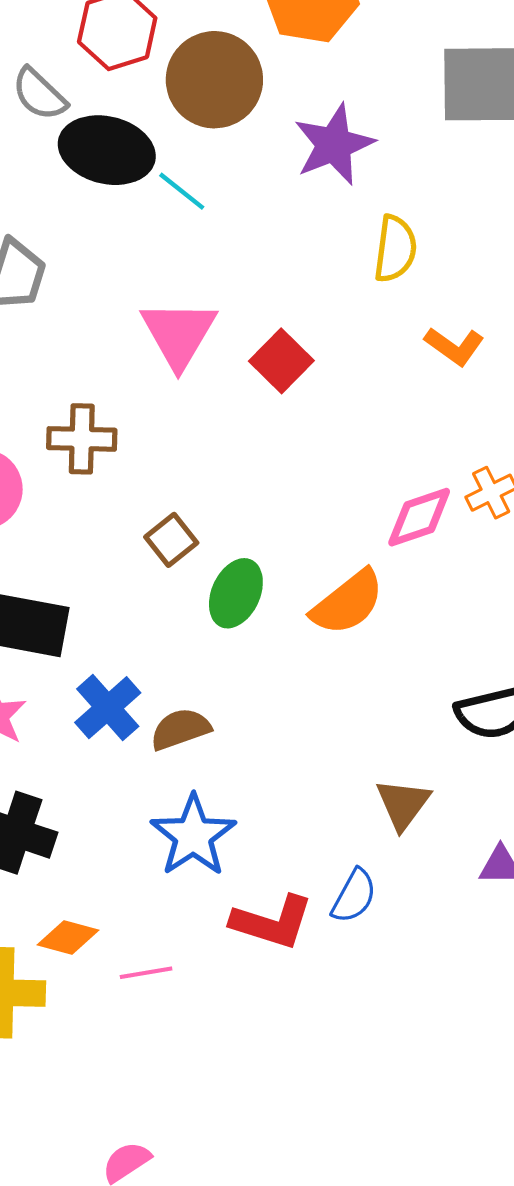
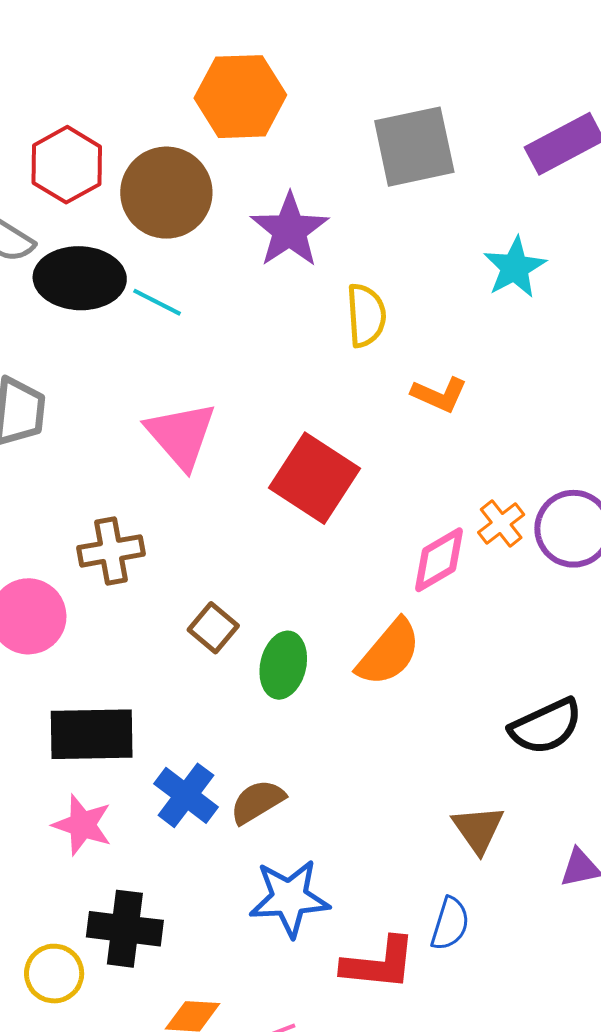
red square: (281, 361) -> (315, 478), moved, size x1.5
blue star: (193, 836) -> (289, 898), turned -30

